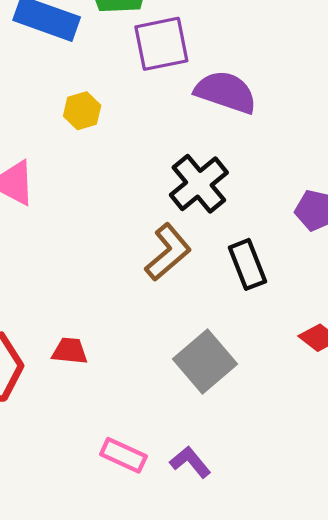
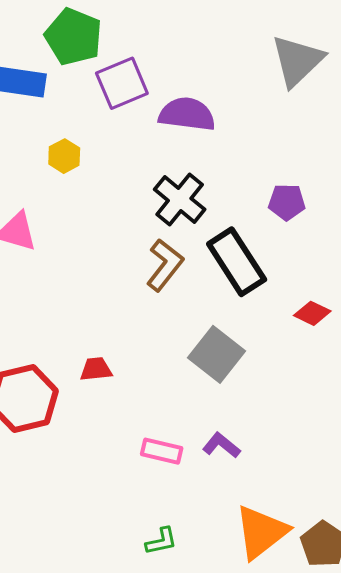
black rectangle: (247, 264) -> (237, 262), size x1.5

